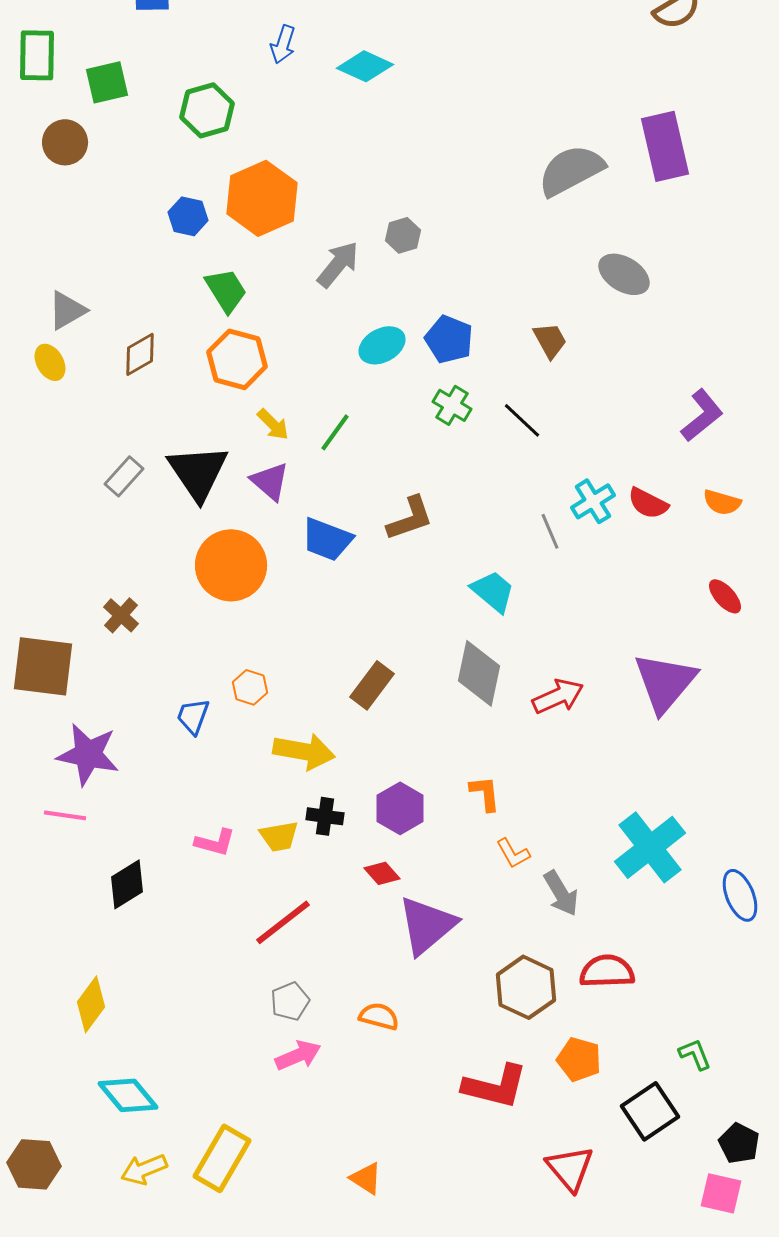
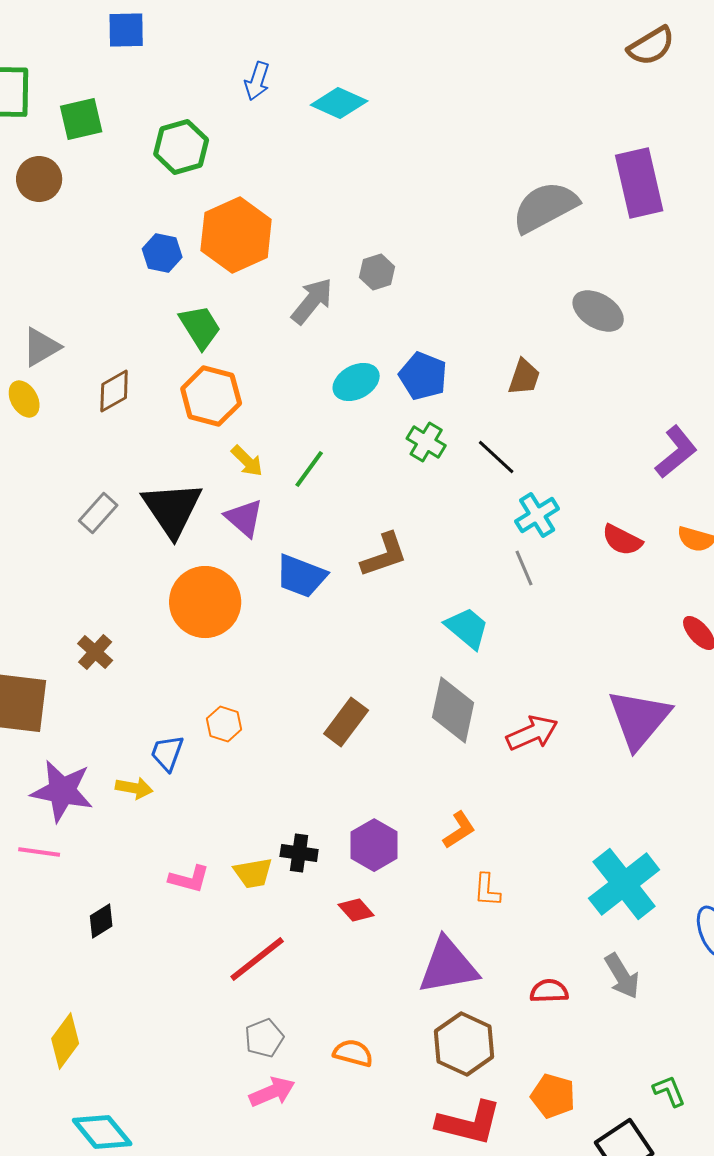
brown trapezoid: (550, 340) -> (524, 377), turned 48
cyan cross: (593, 501) -> (537, 515), moved
yellow arrow: (304, 751) -> (134, 788), moved, size x0.6
orange L-shape: (485, 793) -> (459, 830), turned 63
orange L-shape: (513, 853) -> (487, 890), turned 33
black diamond: (127, 884) -> (101, 921), size x0.7
gray arrow: (561, 893) -> (622, 976), moved
purple triangle: (427, 925) -> (448, 966), moved, turned 30
red semicircle: (607, 971) -> (549, 991), moved, size x0.7
brown hexagon: (526, 987) -> (464, 1044), moved

